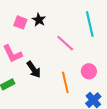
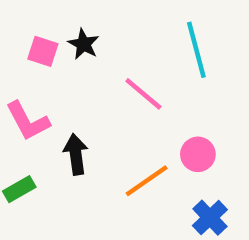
black arrow: (34, 69) -> (76, 154), turned -150
orange line: (65, 82) -> (147, 181), turned 70

